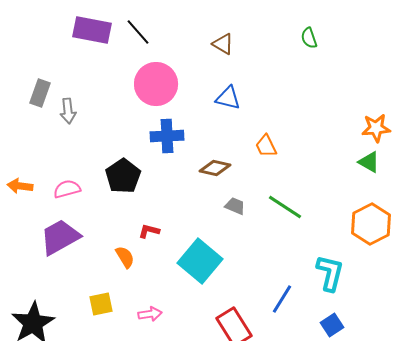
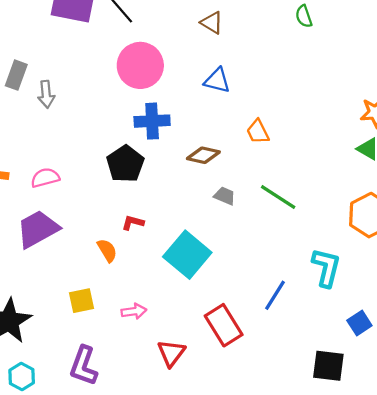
black pentagon: (123, 176) -> (125, 164), moved
blue square: (332, 325) -> (359, 323), moved

